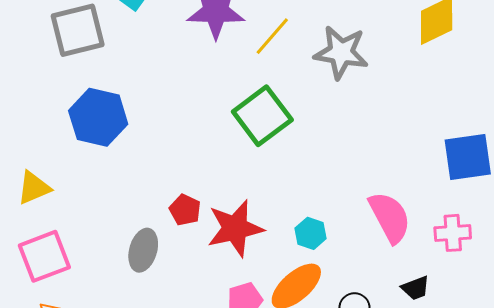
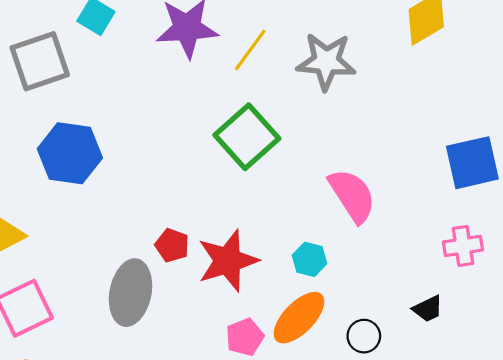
pink semicircle: (390, 217) -> (352, 196), moved
gray ellipse: (143, 250) -> (130, 293), size x1.4

